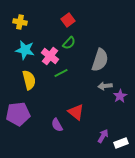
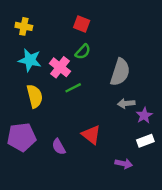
red square: (68, 20) -> (82, 24), turned -32
purple semicircle: (57, 125) -> (59, 147), moved
purple arrow: (103, 136) -> (124, 164), turned 72
white rectangle: (121, 143) -> (145, 141), moved

